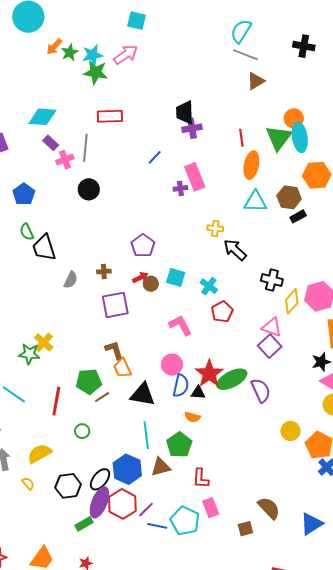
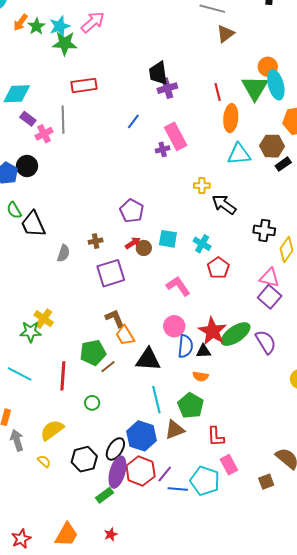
black circle: (89, 189) -> (27, 166), moved

